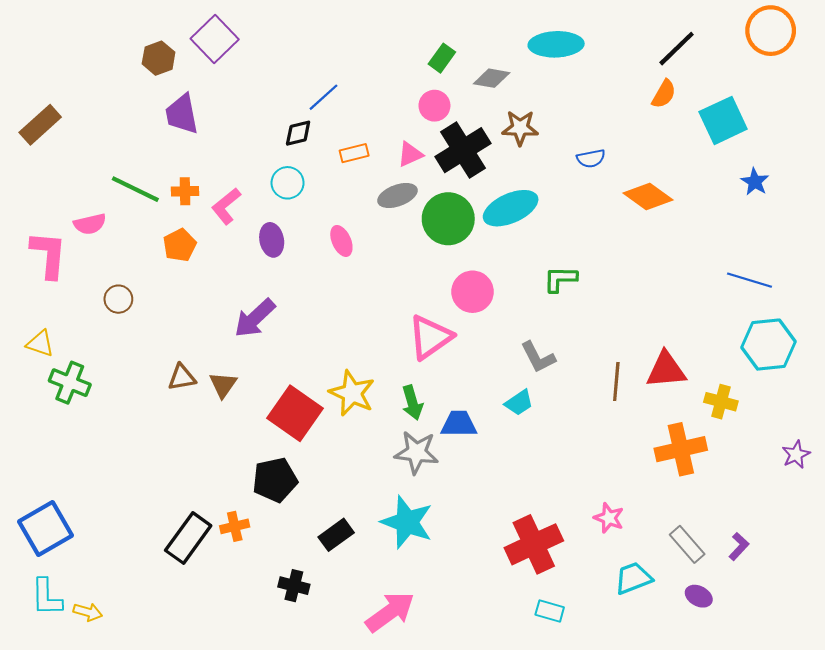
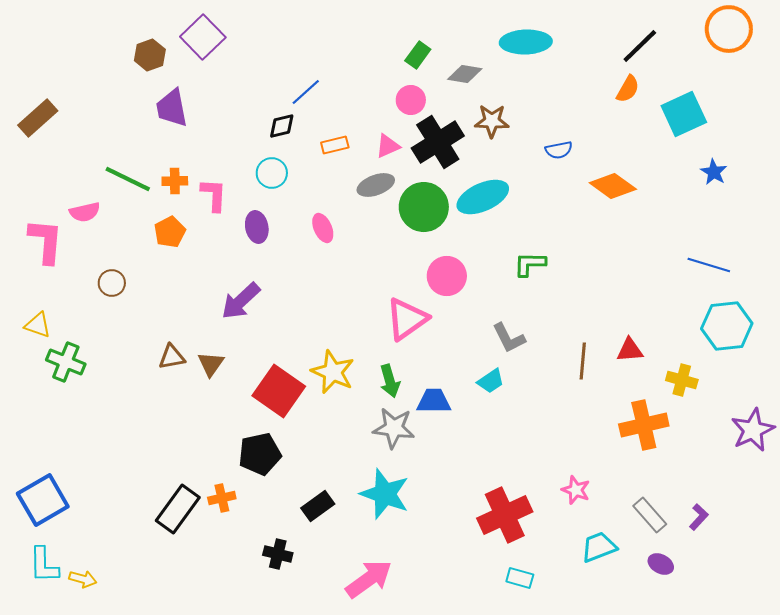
pink L-shape: (226, 206) -> (214, 195), turned 132
red triangle: (666, 370) -> (630, 350), size x0.7
purple star: (796, 454) -> (753, 430), size x1.6

